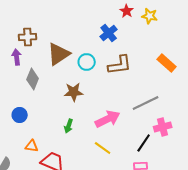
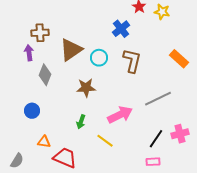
brown L-shape: (120, 65) -> (132, 61), turned -70
pink cross: (163, 127) -> (180, 134), moved
yellow line: (103, 148) -> (105, 141), moved

